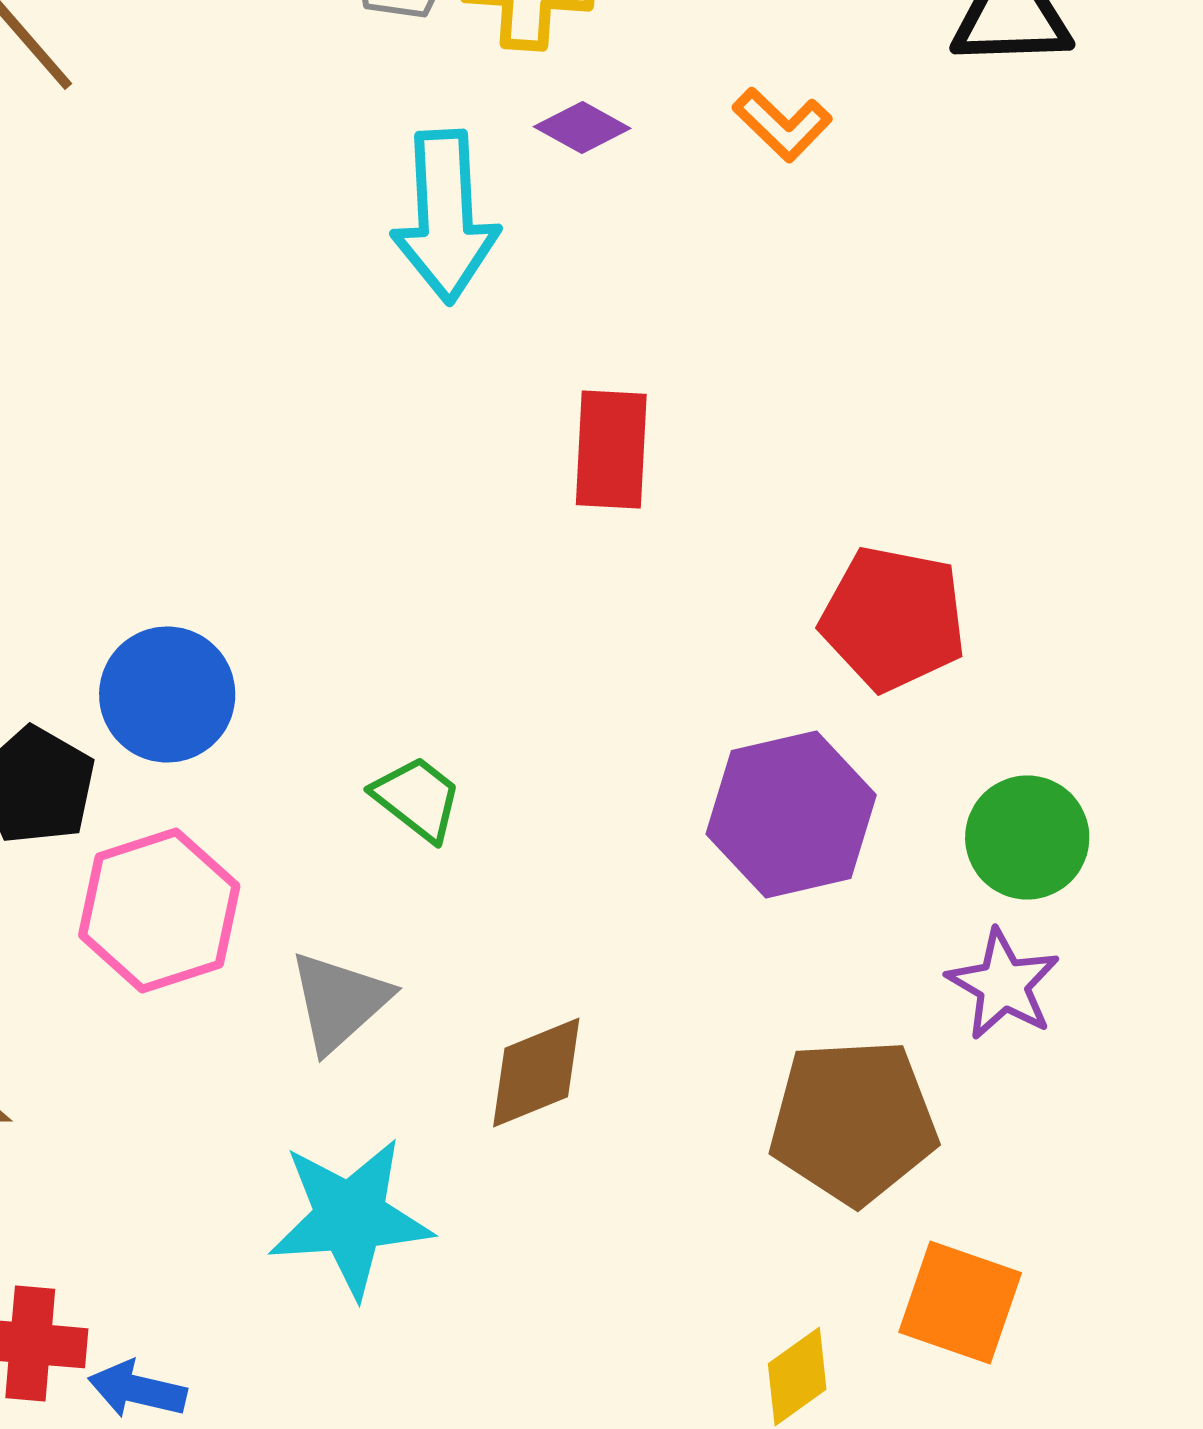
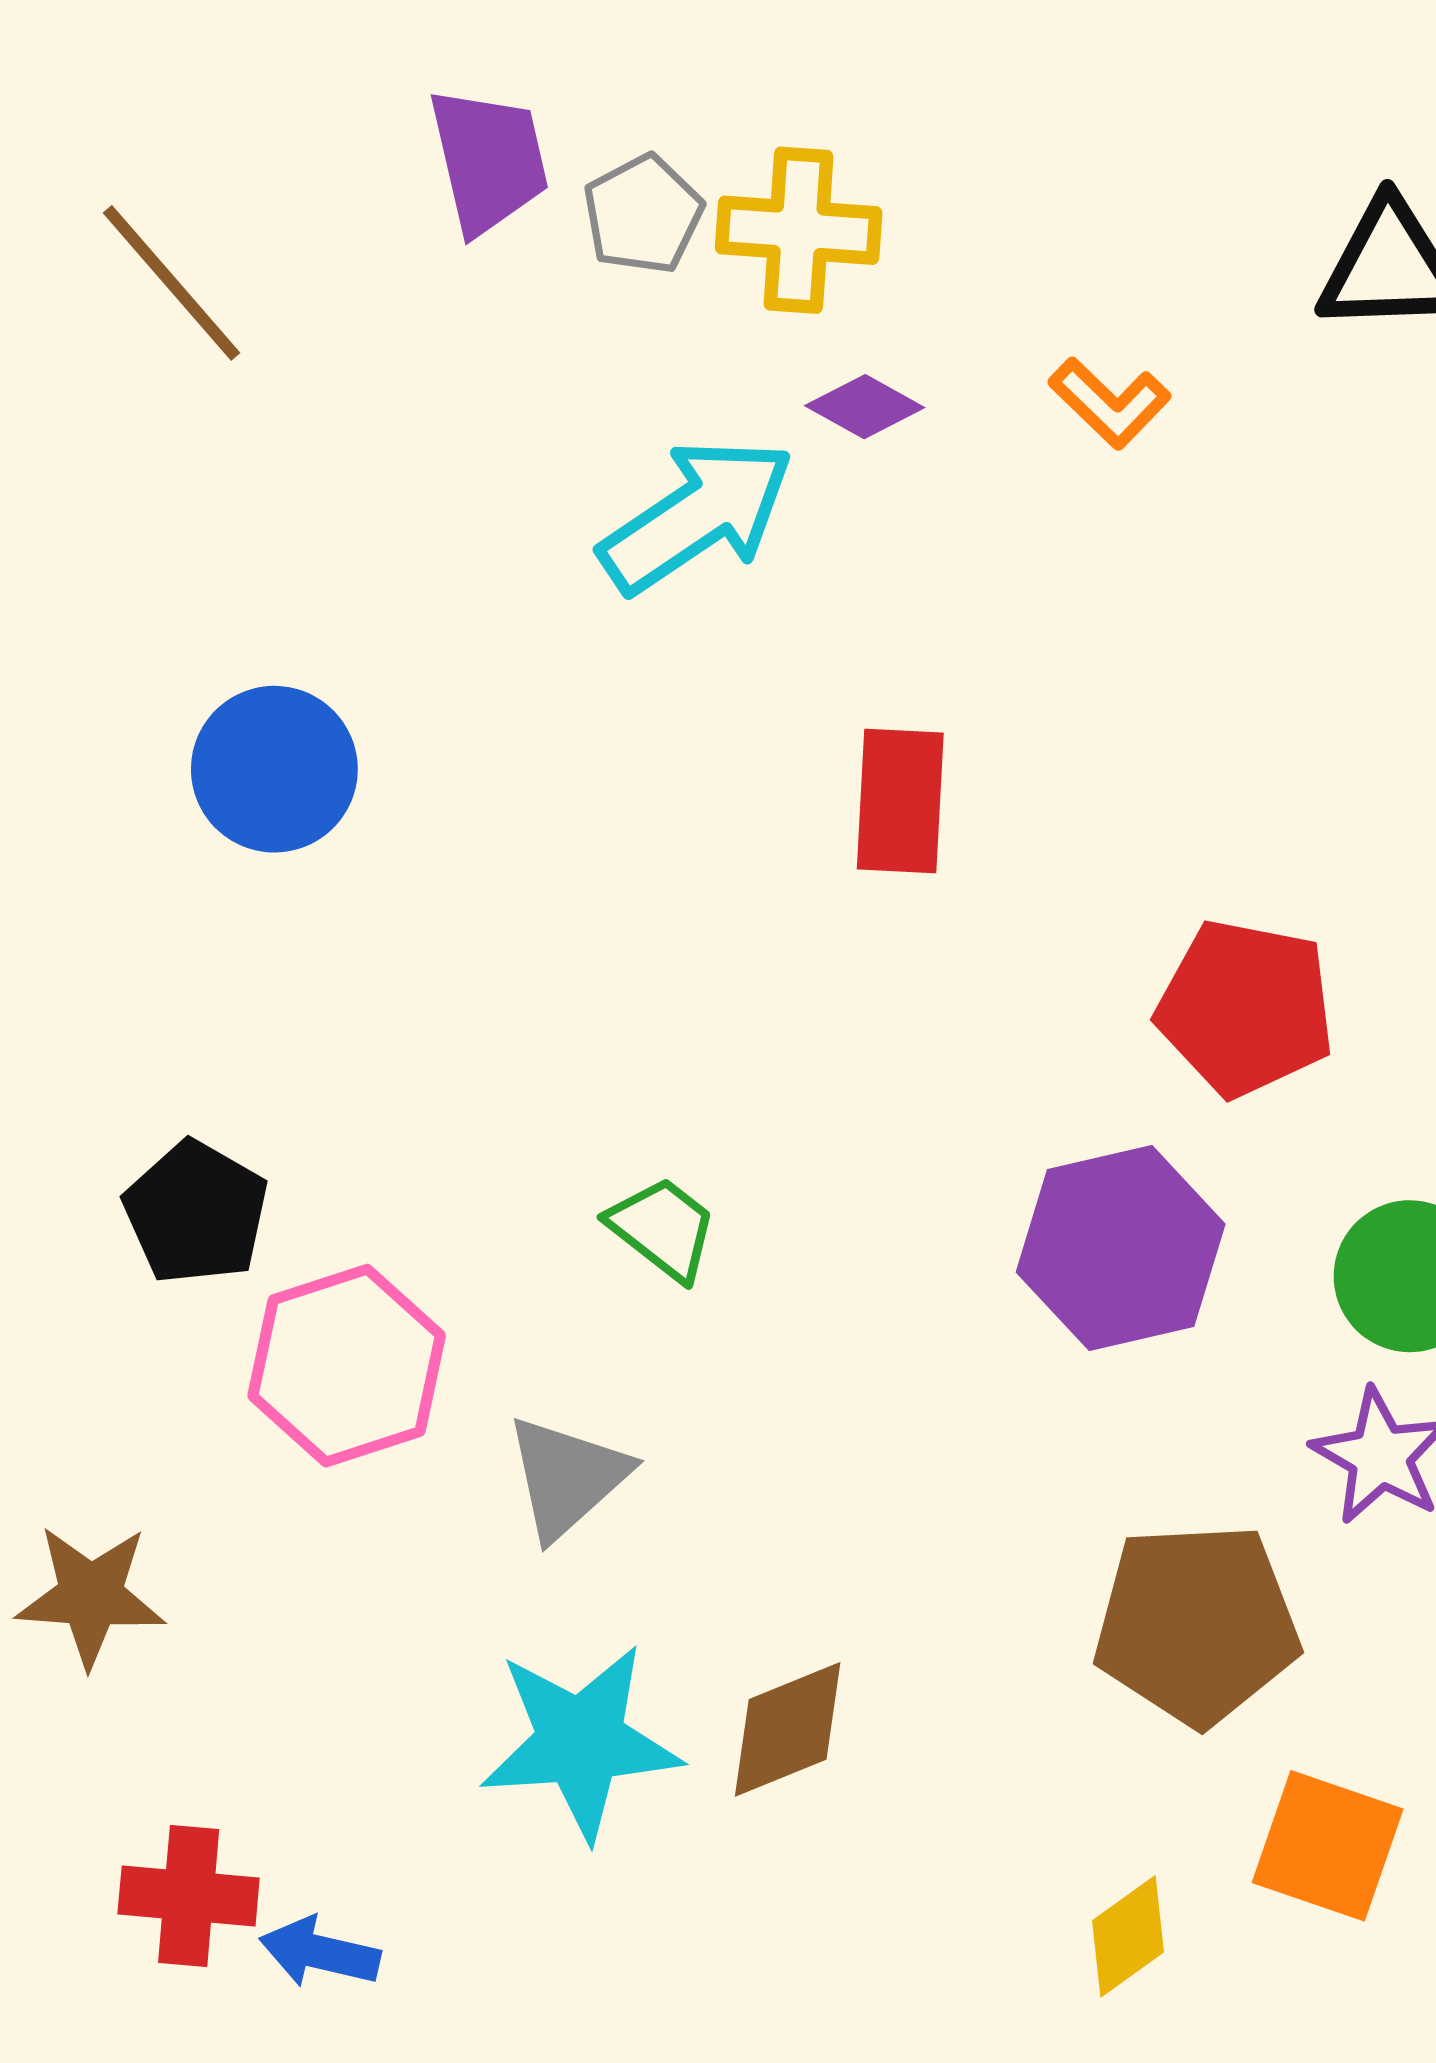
cyan arrow: (445, 216) -> (697, 516), turned -121
blue circle: (167, 694) -> (274, 769), moved
brown diamond: (536, 1072) -> (788, 1729), moved

